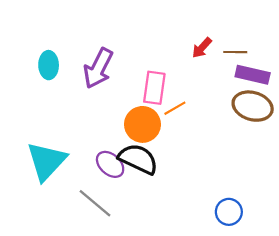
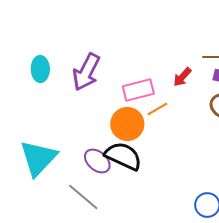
red arrow: (202, 48) -> (182, 77), moved
pink rectangle: (154, 88) -> (138, 90), turned 68

